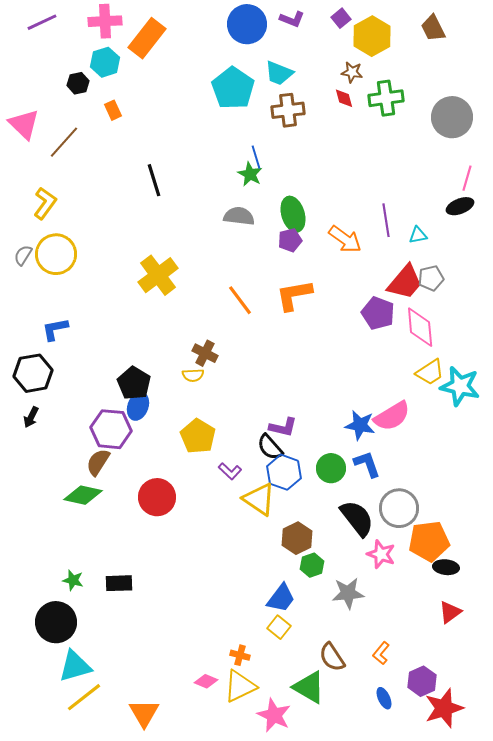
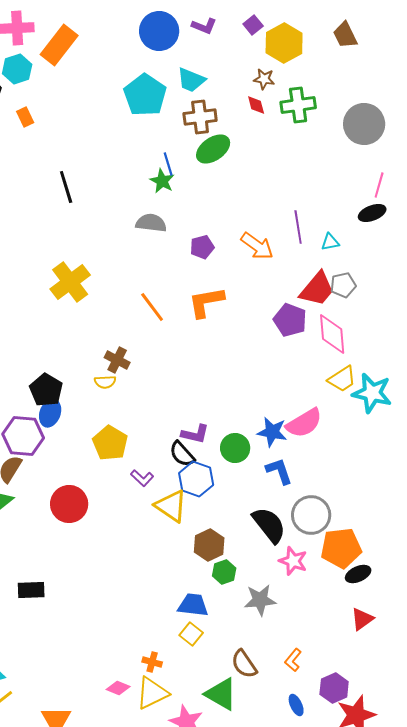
green ellipse: (293, 214) -> (213, 149), moved, turned 72
green circle: (331, 468) -> (235, 448), moved
black ellipse: (446, 567) -> (358, 574), turned -30
blue trapezoid: (281, 598) -> (193, 605), turned -120

